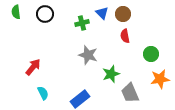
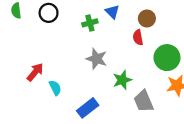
brown circle: (123, 14) -> (147, 18), moved
green circle: (151, 54) -> (167, 58), size x1.5
cyan semicircle: (43, 93) -> (55, 88), moved

